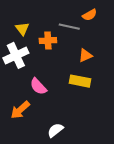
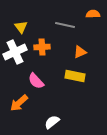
orange semicircle: (90, 15) -> (93, 14), moved, turned -152
orange cross: (48, 41) -> (42, 47), moved

